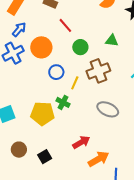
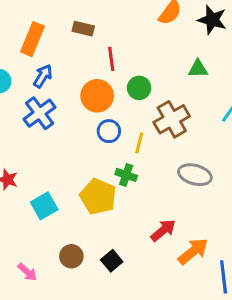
red line: (65, 25) -> (111, 59), turned 42
green triangle: (112, 40) -> (198, 69), moved
orange circle: (41, 47) -> (97, 96), moved
yellow pentagon: (42, 114) -> (98, 197), turned 30

